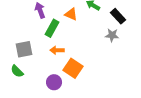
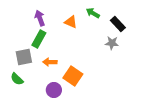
green rectangle: (52, 28) -> (39, 39), moved
orange arrow: (57, 50) -> (50, 62), moved

